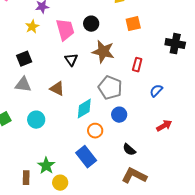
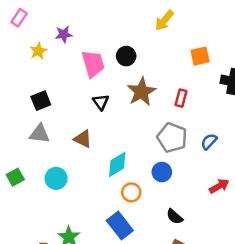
orange square: (133, 24) -> (200, 56), moved
yellow star: (32, 27) -> (38, 51), moved
brown star: (103, 52) -> (141, 92), turned 30
red rectangle: (137, 65) -> (181, 98), moved
gray pentagon: (110, 88) -> (172, 138), moved

